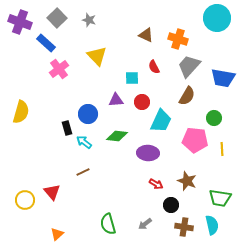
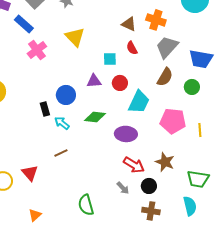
brown triangle: (146, 35) -> (129, 24), moved
green circle: (214, 118) -> (192, 87), moved
red arrow: (156, 184) -> (134, 165), size x1.5
gray arrow: (145, 224) -> (123, 188), moved, turned -96
brown cross: (184, 227) -> (151, 211), moved

